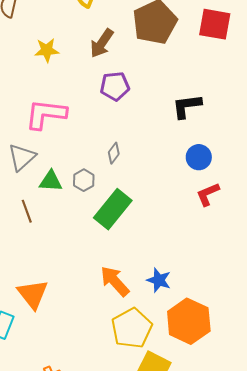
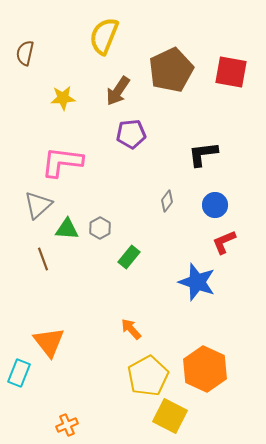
gray diamond: (114, 153) -> (167, 201), moved
green rectangle: (113, 209) -> (129, 257), size x0.6
blue star: (159, 280) -> (197, 282), moved, size x1.5
orange arrow: (115, 281) -> (131, 329), size x0.7

